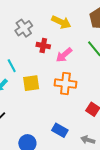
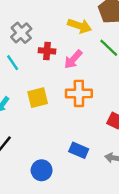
yellow arrow: (61, 22) -> (80, 26), moved
cyan line: (12, 66) -> (13, 63), moved

